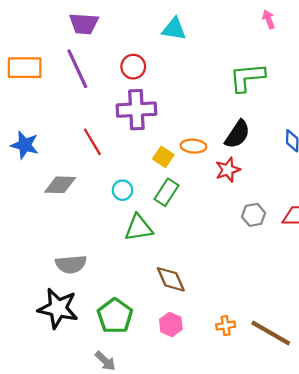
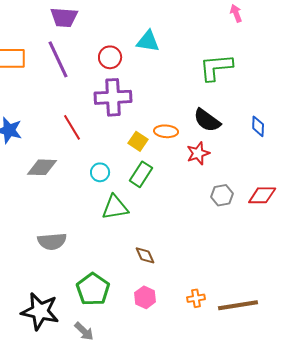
cyan triangle: (174, 29) -> (148, 41), moved
black semicircle: (237, 134) -> (207, 120), turned 92
brown diamond: (171, 279) -> (145, 255), size x0.7
black star: (58, 308) -> (40, 311), moved
brown line: (271, 333) -> (238, 305), turned -39

